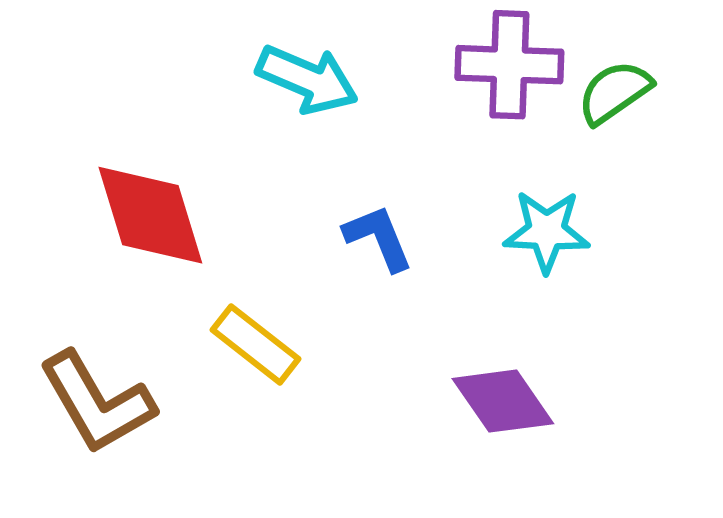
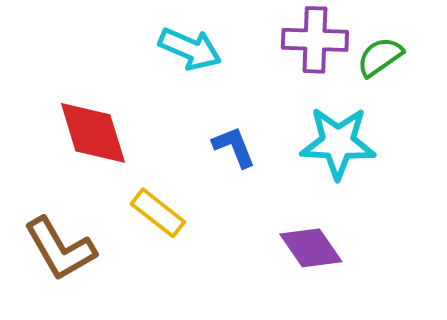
cyan star: (547, 231) -> (338, 143), size x1.4

